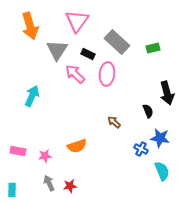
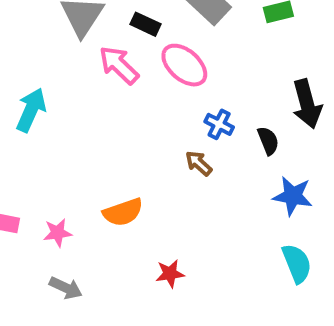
pink ellipse: (107, 74) -> (184, 65), turned -55
blue cross: (141, 149) -> (219, 124), moved
gray arrow: (49, 183) -> (66, 288), turned 140
red star: (70, 186) -> (170, 274), moved

